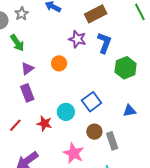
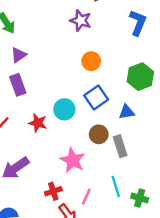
blue L-shape: (104, 43) -> (138, 23), moved
orange circle: (59, 63) -> (91, 61), moved
green hexagon: (126, 68) -> (140, 77), moved
blue triangle: (130, 111) -> (127, 112), moved

